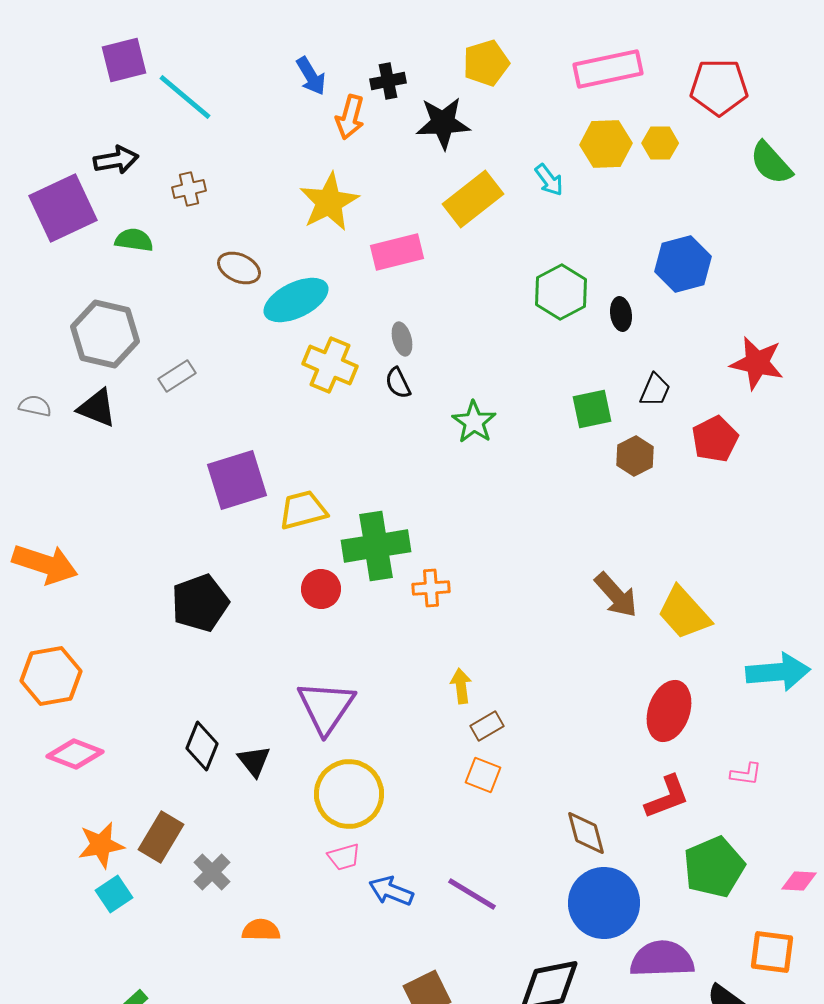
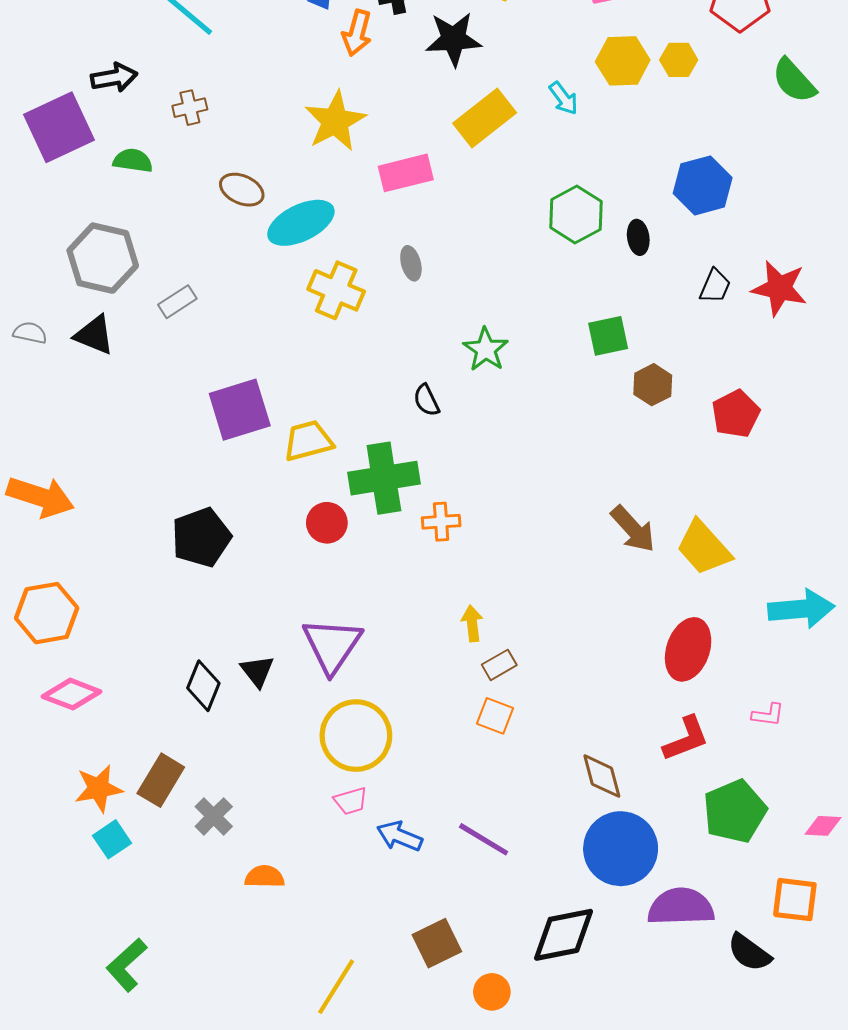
black semicircle: (398, 383) -> (427, 400), moved
black trapezoid: (655, 390) -> (715, 286), moved
red pentagon: (715, 439) -> (736, 414), moved
black triangle: (254, 761) -> (257, 671), moved

